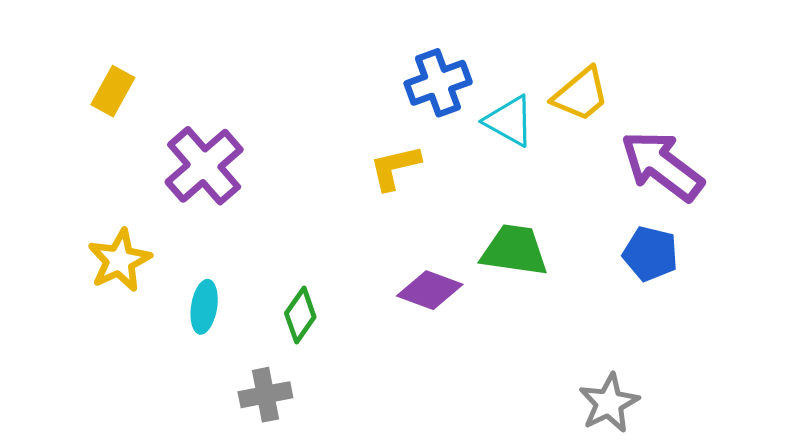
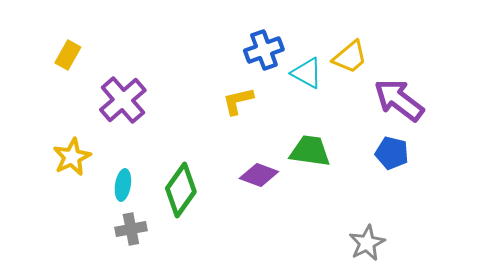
green diamond: (300, 315) -> (181, 190), size x1.6
gray cross: (265, 395) -> (131, 229), moved

